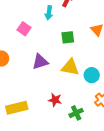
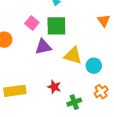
pink square: (24, 29) -> (32, 23), moved
green square: (68, 37) -> (56, 26), moved, size x1.5

